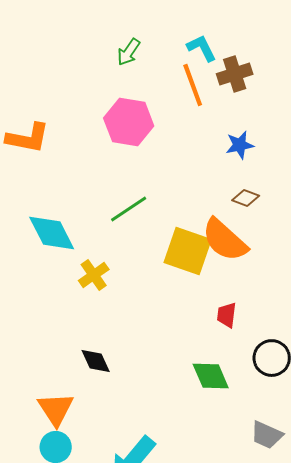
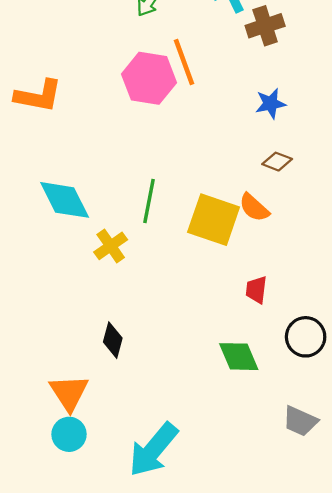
orange line: (193, 85) -> (184, 62), moved
green line: (129, 209) -> (149, 201), moved, turned -45
orange semicircle: (225, 240) -> (254, 208), size x0.6
black diamond: (96, 361) -> (113, 340), turned 40

